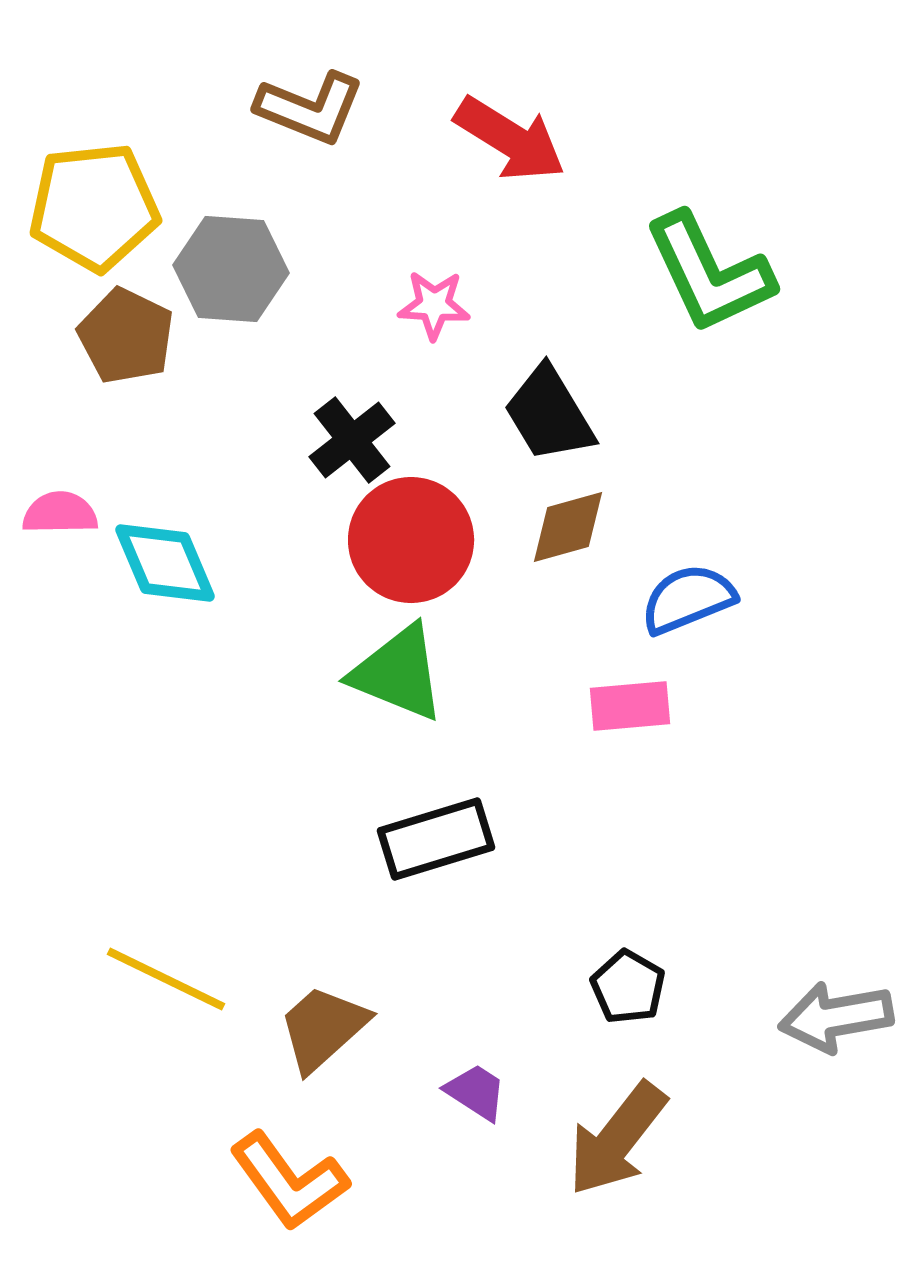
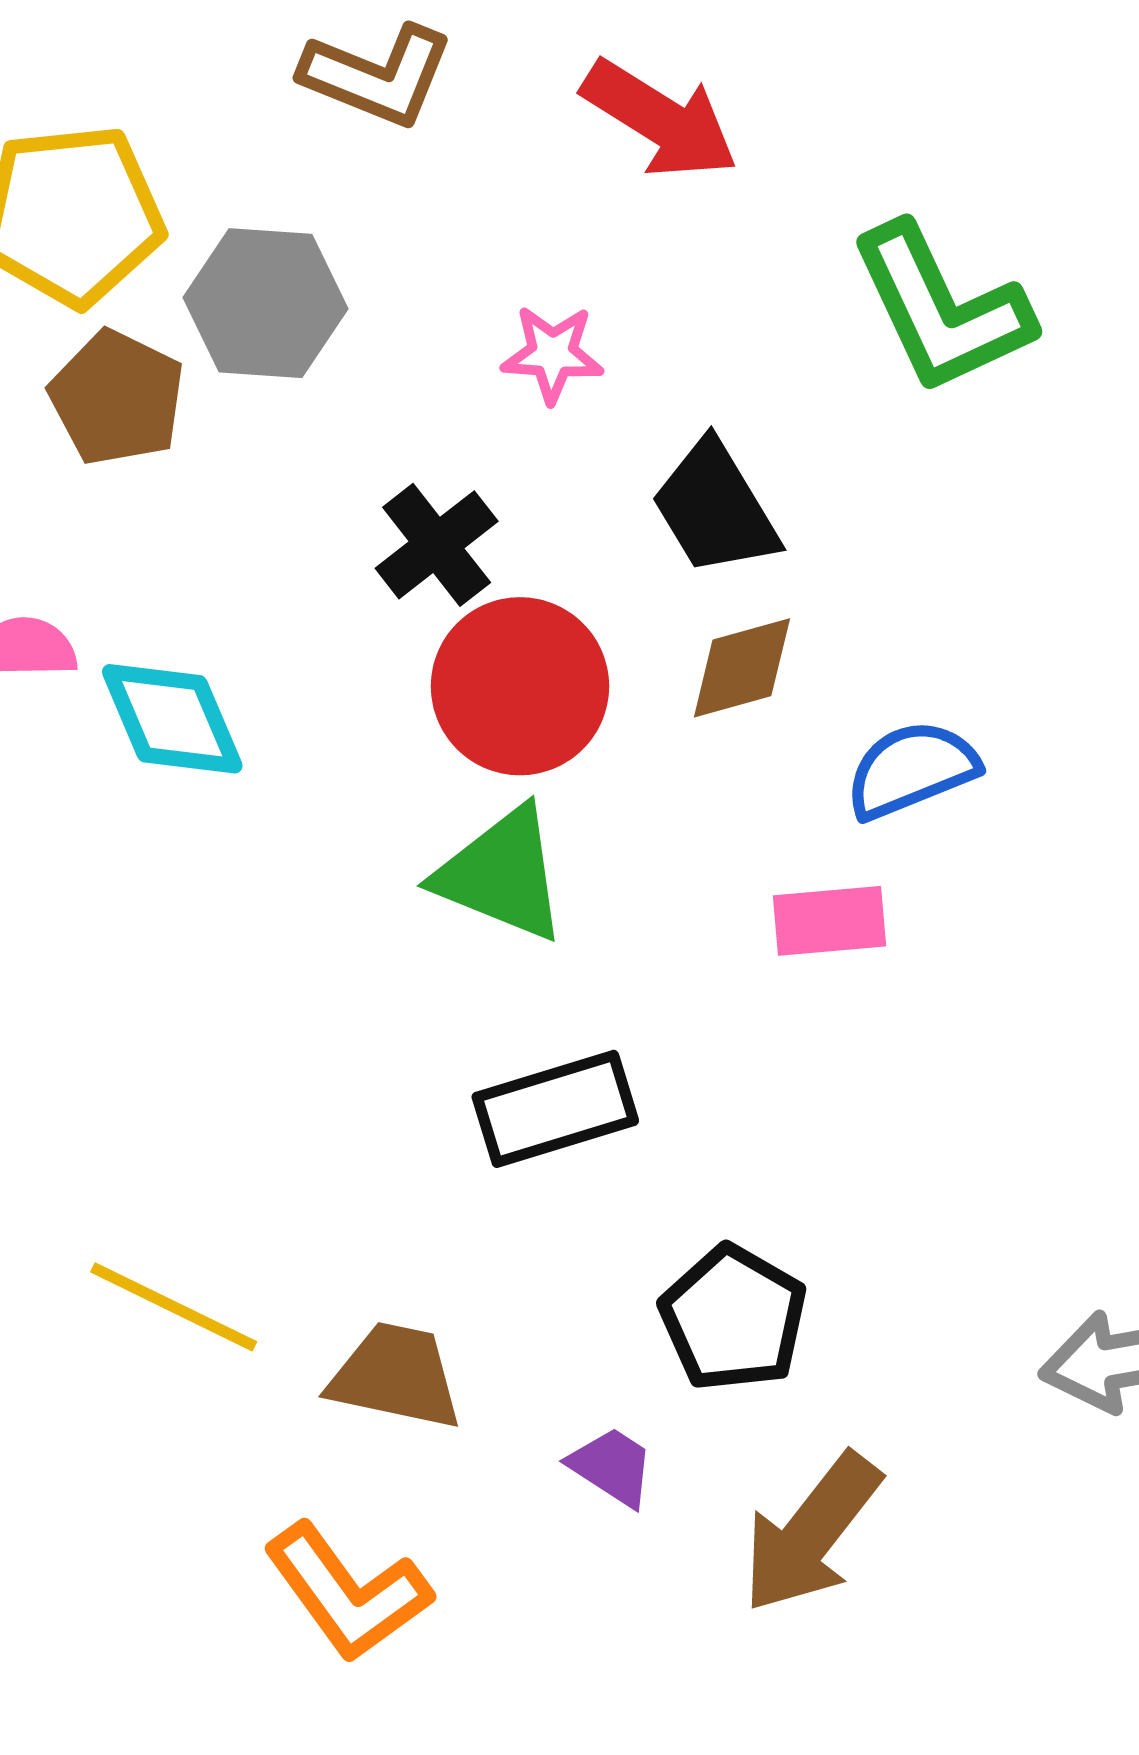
black pentagon: (628, 987) -> (733, 1318), moved, size x1.4
brown trapezoid: (323, 1028) -> (396, 1376), turned 54

